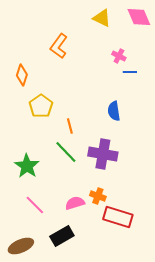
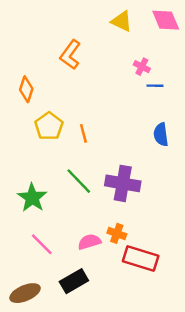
blue semicircle: (114, 111) -> (161, 135), moved
orange line: (70, 126) -> (83, 133), moved

